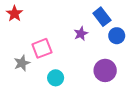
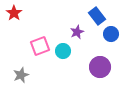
gray star: (22, 63) -> (21, 75), moved
cyan circle: (56, 78) -> (63, 51), moved

